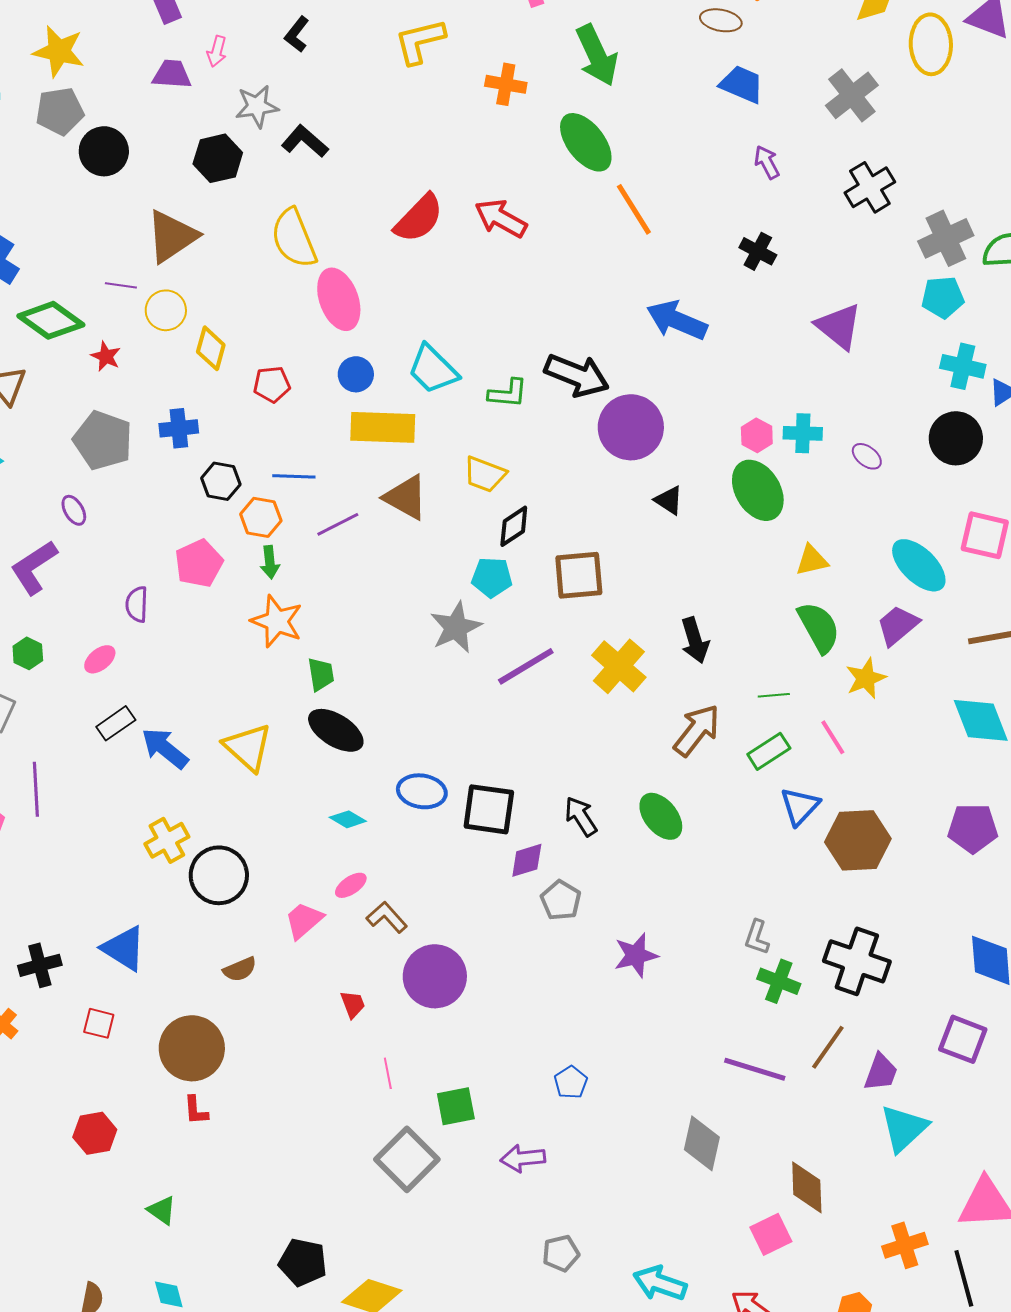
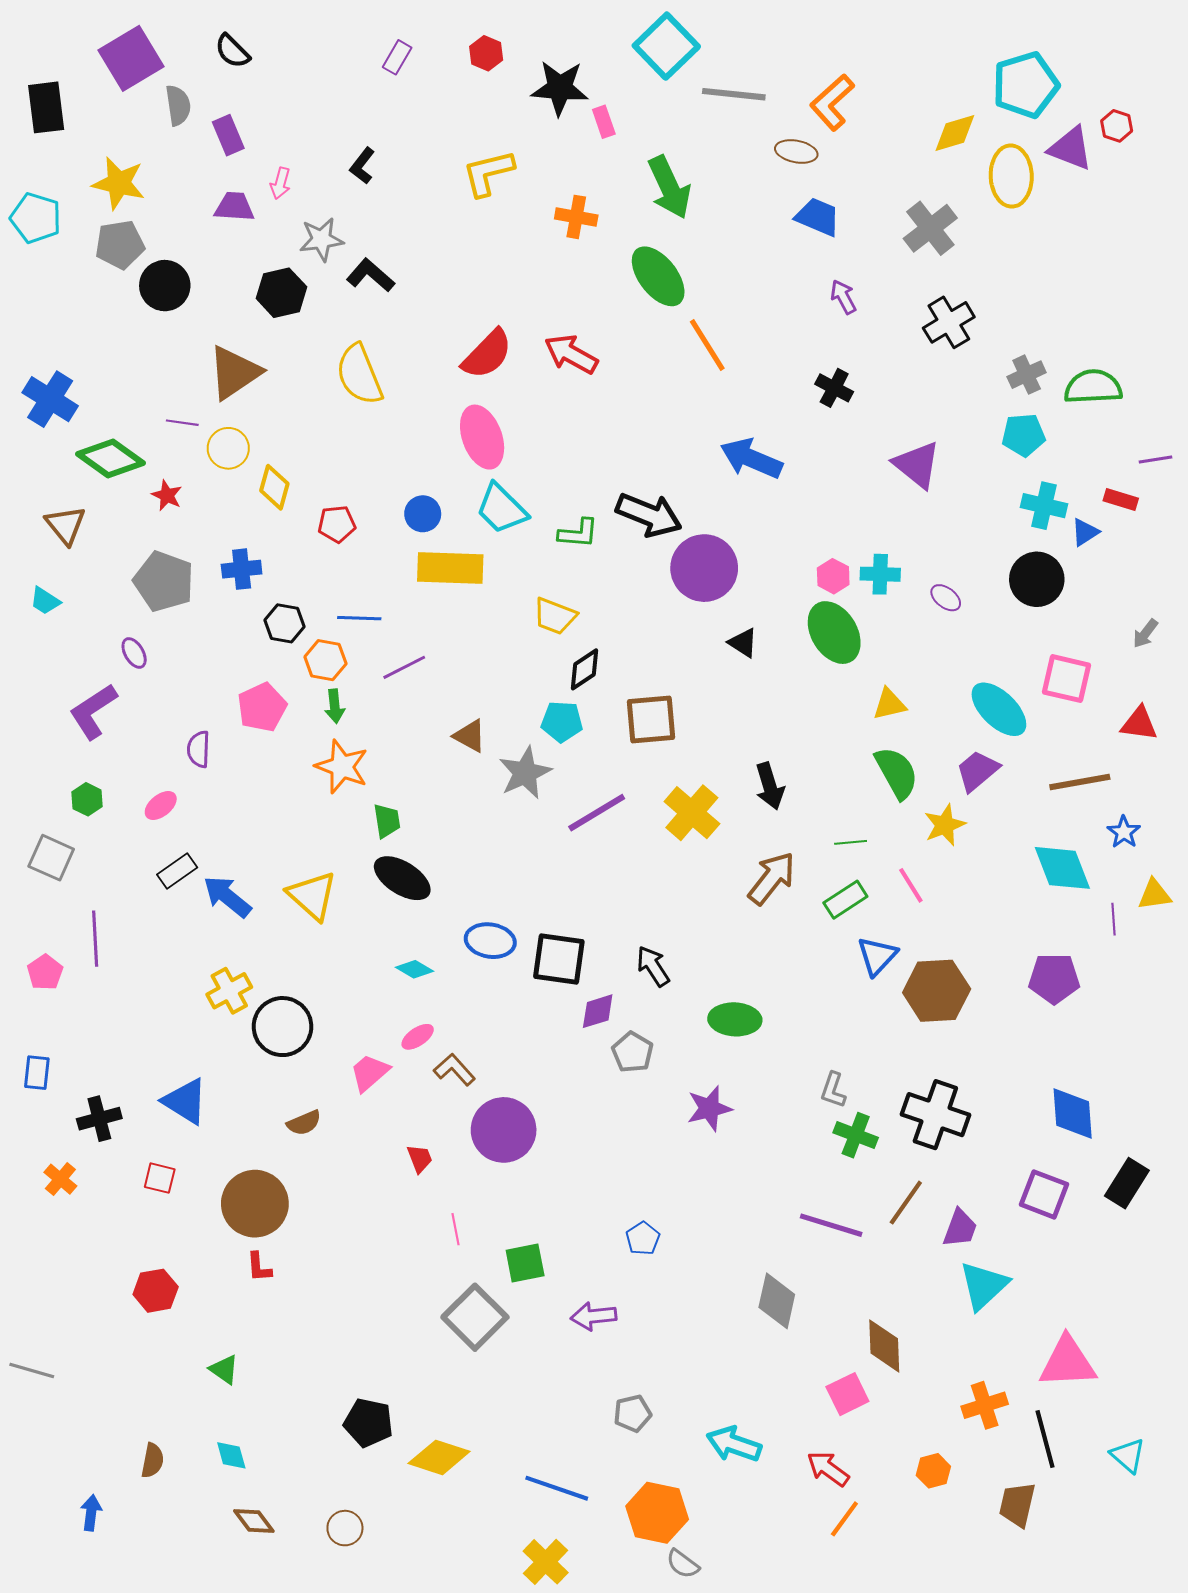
gray cross: (946, 238) -> (1027, 375), size x0.7
pink ellipse: (339, 299) -> (482, 437), moved
brown triangle: (406, 497) -> (470, 736), moved, size x0.7
green ellipse: (661, 816) -> (735, 1019), moved, turned -48

